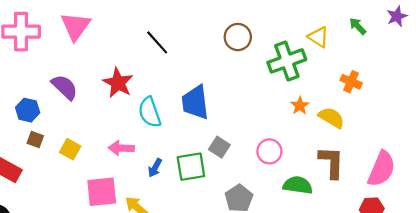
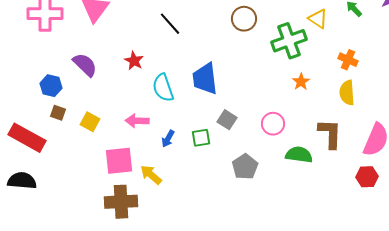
red star: (118, 83) -> (134, 61), size x0.7
yellow semicircle: (331, 118) -> (347, 93), moved, turned -125
green square: (191, 167) -> (201, 138), size x0.7

